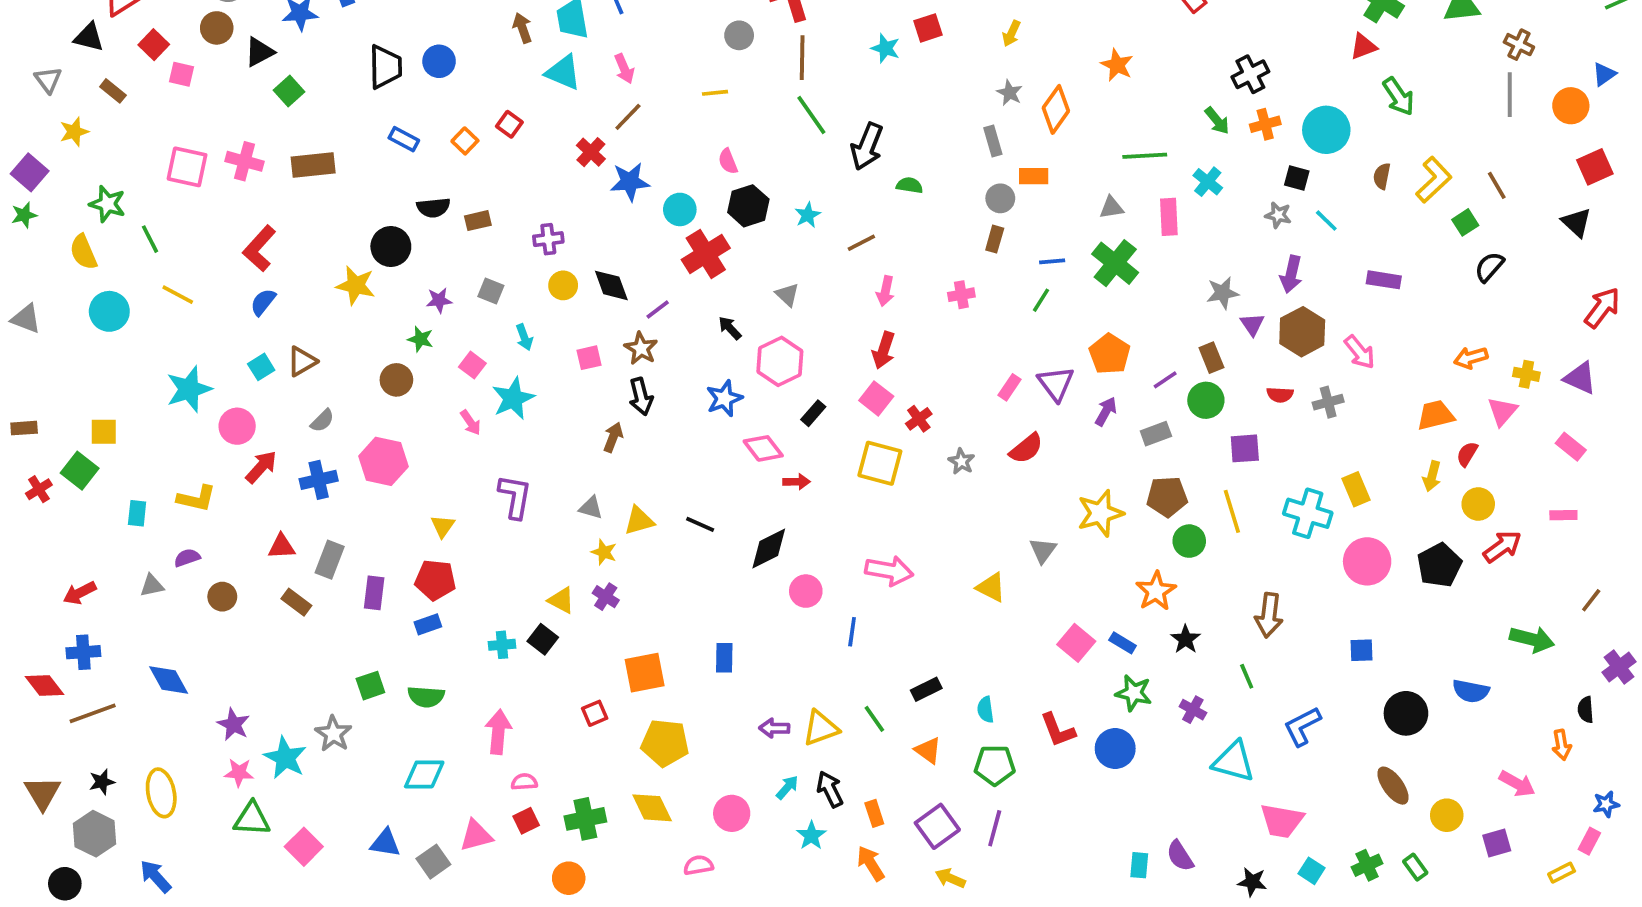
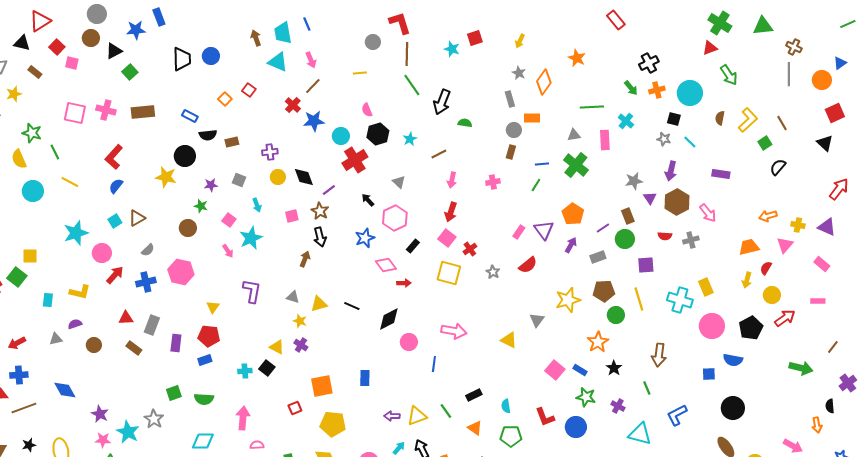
blue rectangle: (404, 139) -> (190, 116), moved
blue semicircle: (1471, 691) -> (733, 360), moved

